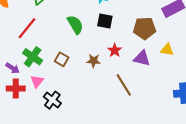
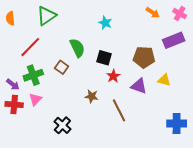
black square: (105, 21) -> (104, 58), moved
green cross: (33, 57) -> (33, 75), turned 30
brown square: (62, 59) -> (62, 67), moved
brown star: (94, 61) -> (92, 96), moved
black cross: (52, 100) -> (62, 125), moved

